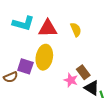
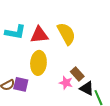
yellow semicircle: (76, 30) -> (66, 34), size x1.6
purple square: (25, 66) -> (21, 84), moved

